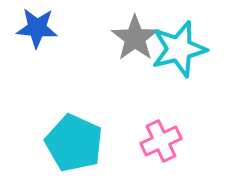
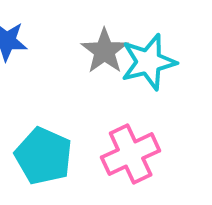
pink cross: (161, 141) -> (131, 154), size x1.4

